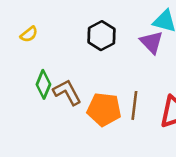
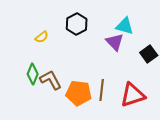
yellow semicircle: (29, 34) -> (42, 37), moved
black hexagon: (101, 36) -> (77, 24), moved

